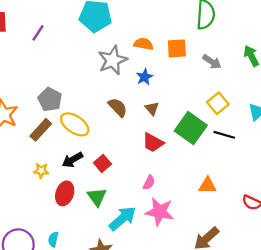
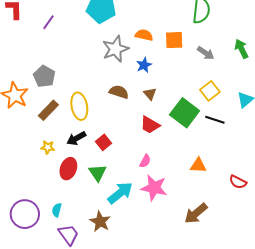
gray pentagon: (50, 99) -> (44, 76), moved
brown semicircle: (118, 107) -> (119, 92), turned -30
yellow ellipse: (75, 124) -> (79, 106), turned 44

